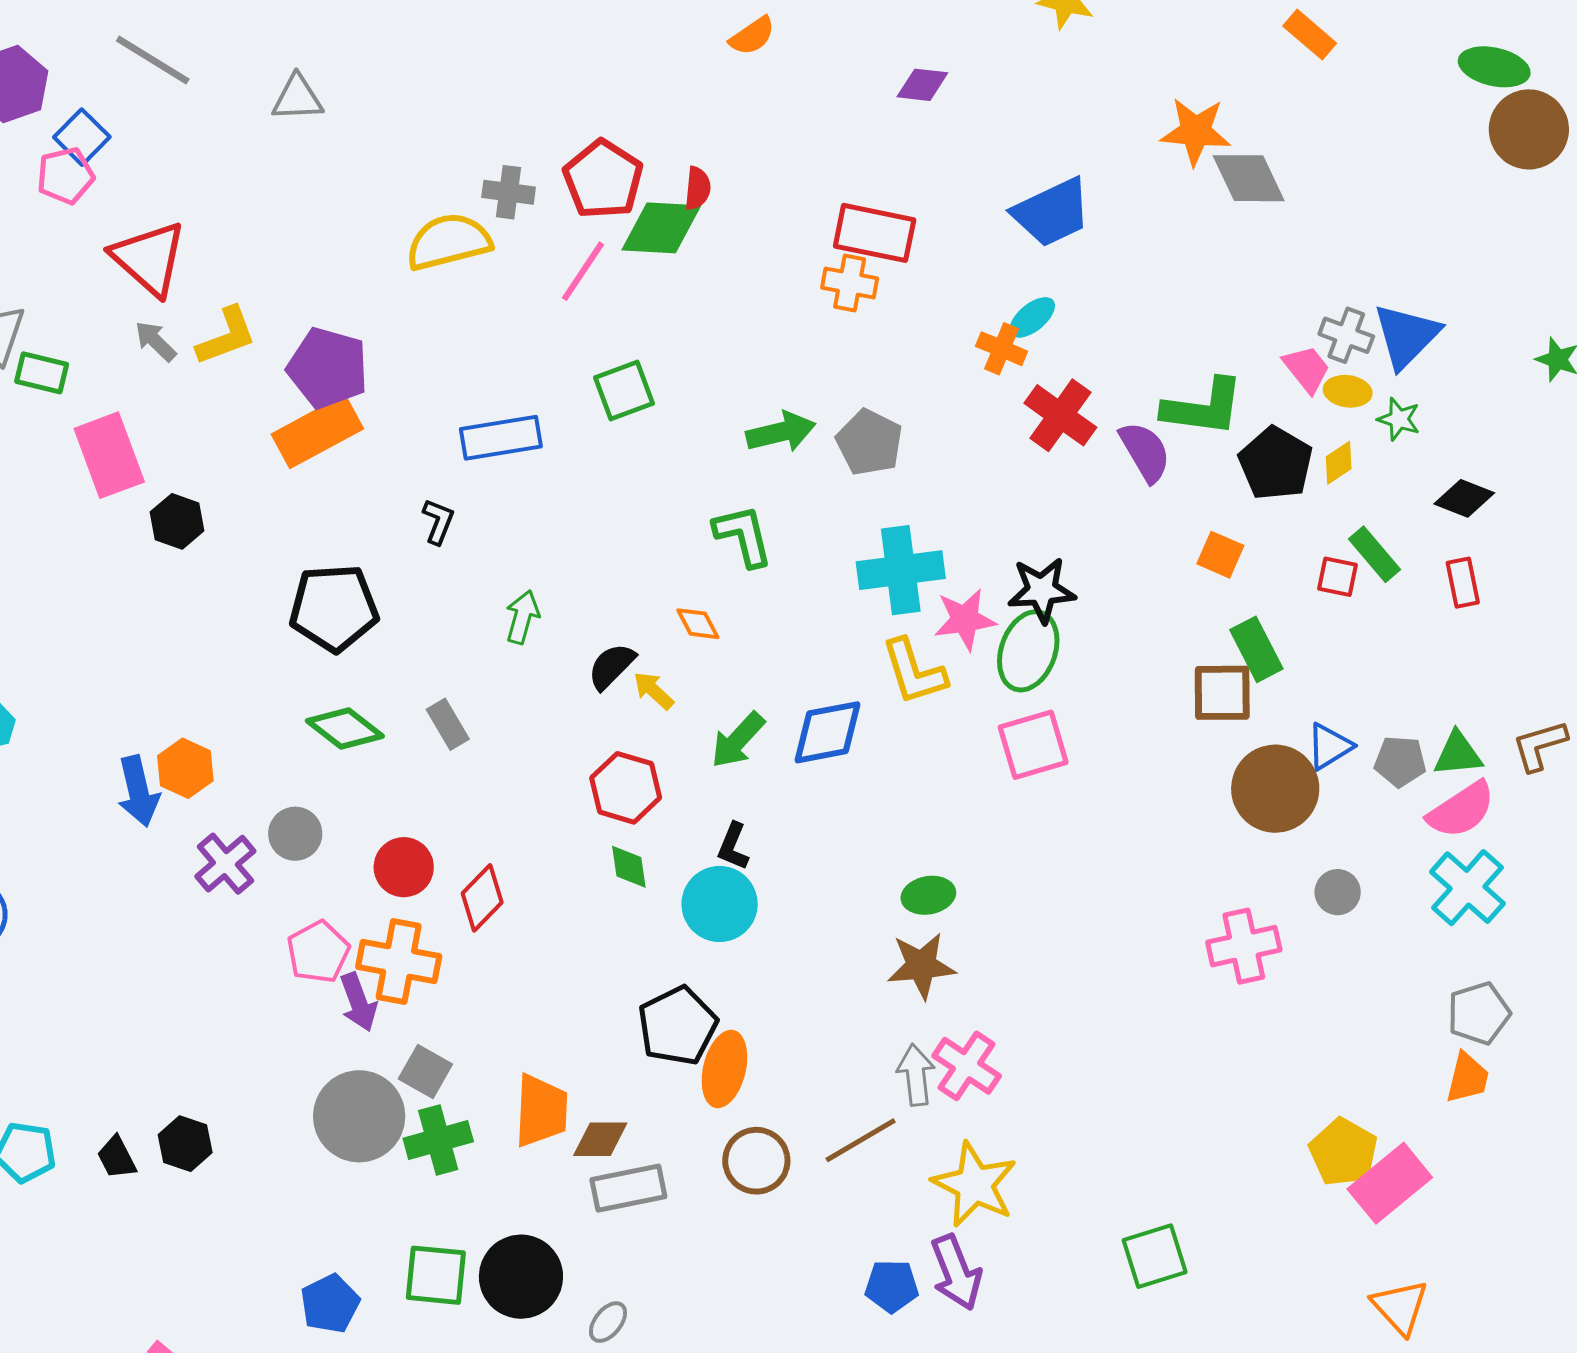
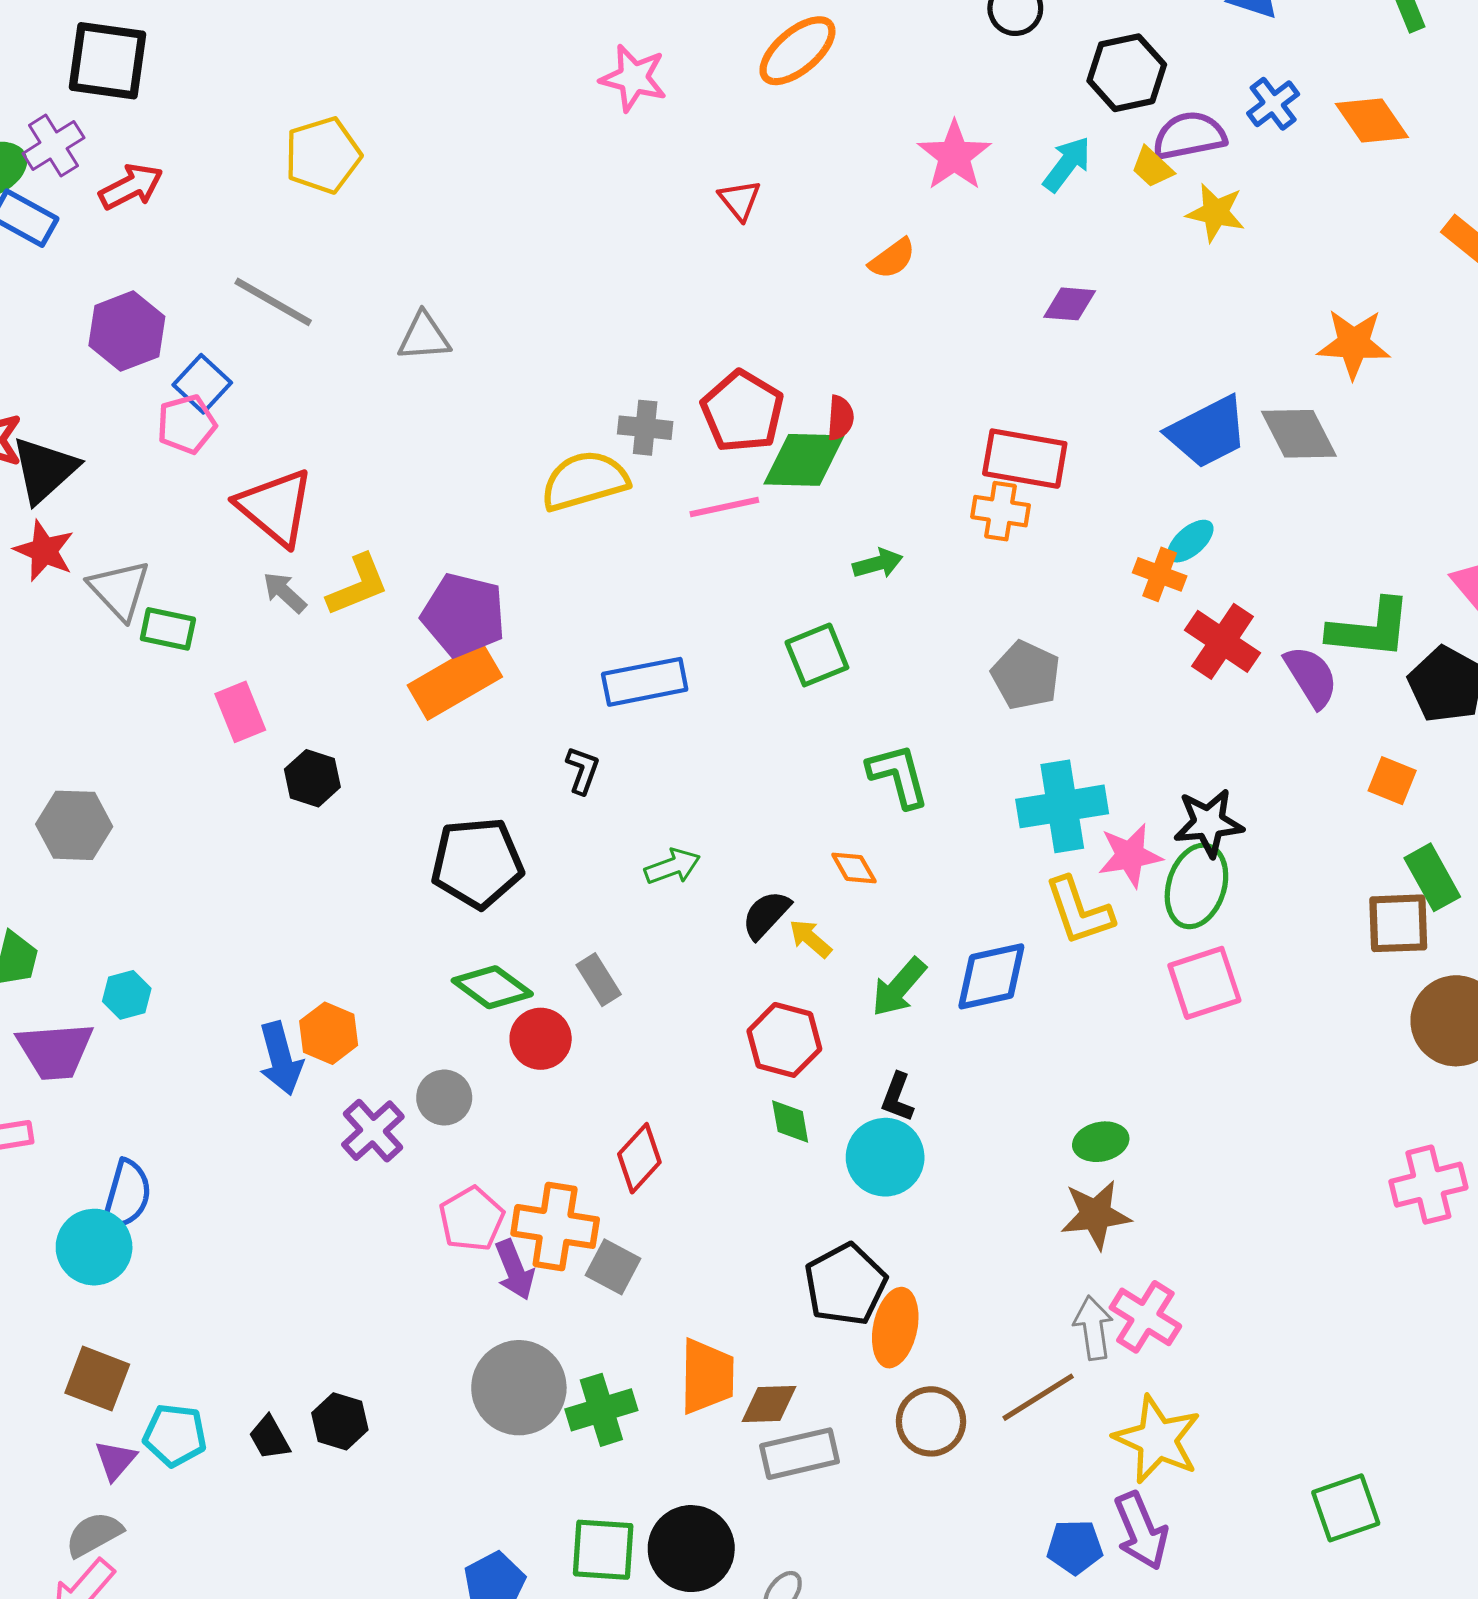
gray diamond: (1249, 178) -> (1299, 434), moved
pink line: (583, 271) -> (724, 507), turned 46
green square: (624, 391) -> (817, 655), moved
green arrow: (781, 432) -> (878, 563), moved, size x0.7
pink rectangle: (109, 455) -> (240, 712), size x0.7
green arrow: (522, 617) -> (672, 866), turned 56
red circle: (404, 867) -> (541, 1039), moved
gray square: (425, 1071) -> (613, 1267), moved

